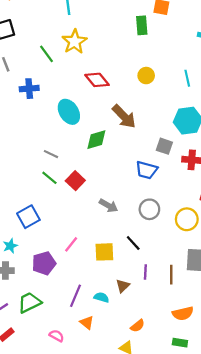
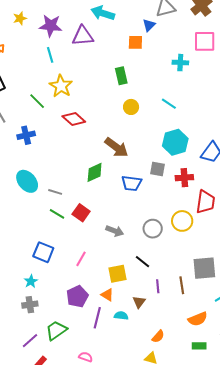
green rectangle: (142, 25) -> (121, 76), moved
cyan line: (187, 78) -> (169, 104), turned -35
red diamond: (97, 80) -> (74, 119), moved
cyan ellipse: (69, 112) -> (27, 181), moved
blue trapezoid: (147, 170) -> (132, 183), moved
blue square: (28, 217) -> (43, 252), turned -30
yellow circle: (187, 219) -> (182, 221), moved
pink line: (71, 244) -> (81, 259), moved
purple pentagon: (44, 263) -> (77, 296), moved
orange triangle: (87, 322) -> (107, 295), moved

